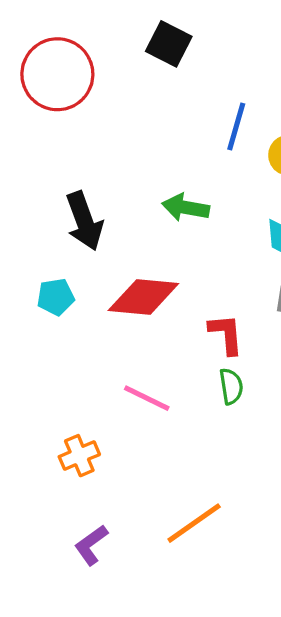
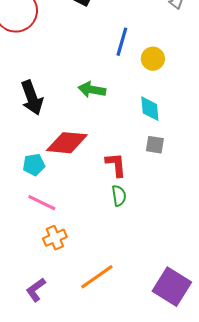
cyan pentagon: (56, 297) -> (34, 165), moved
pink line: (147, 398) -> (42, 203), moved
orange cross: (79, 456) -> (55, 238), moved

